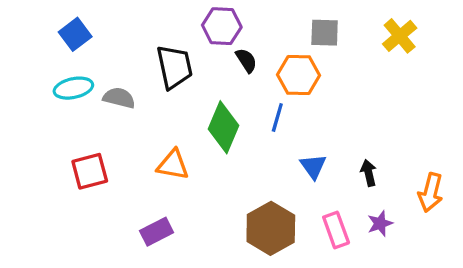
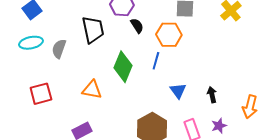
gray semicircle: (119, 98) -> (59, 49), turned -84

